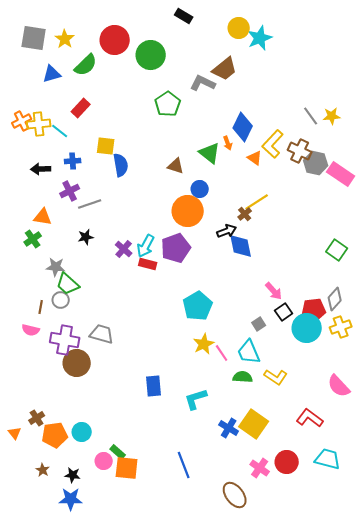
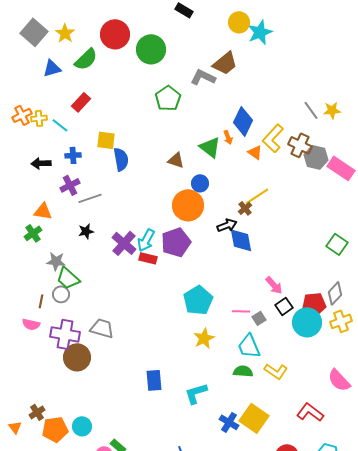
gray square: (34, 38) -> (34, 32), turned 32
yellow cross: (39, 124) -> (39, 118), size x0.7
purple cross: (124, 249) -> (124, 243), size x1.4
pink line: (222, 353) -> (241, 311), moved, turned -54

